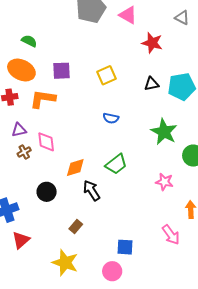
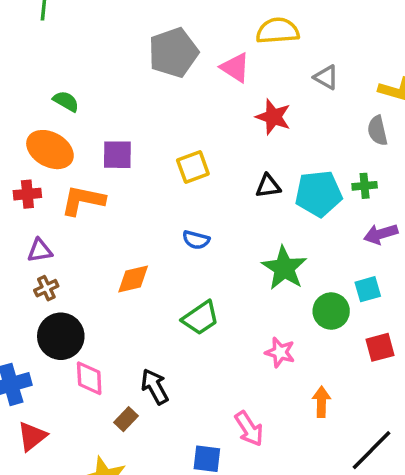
pink diamond: (46, 142) -> (89, 378), moved
orange diamond: (75, 168) -> (133, 279), moved
black arrow: (92, 190) -> (155, 387), moved
black circle: (47, 192) -> (61, 336), moved, size x1.4
pink arrow: (171, 235) -> (249, 429), moved

